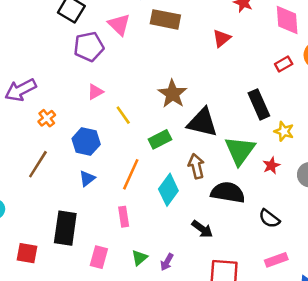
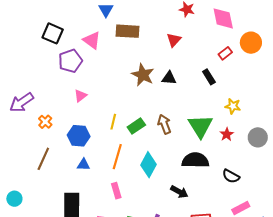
brown star: (172, 94) -> (143, 75), moved
black rectangle: (259, 104) -> (209, 77), moved, size x0.7
yellow line: (123, 115) -> (113, 122), moved, turned 56
black triangle: (202, 122) -> (169, 78), moved, size x0.6
brown arrow: (196, 166) -> (164, 124), moved
blue triangle: (87, 178) -> (83, 165), turned 48

